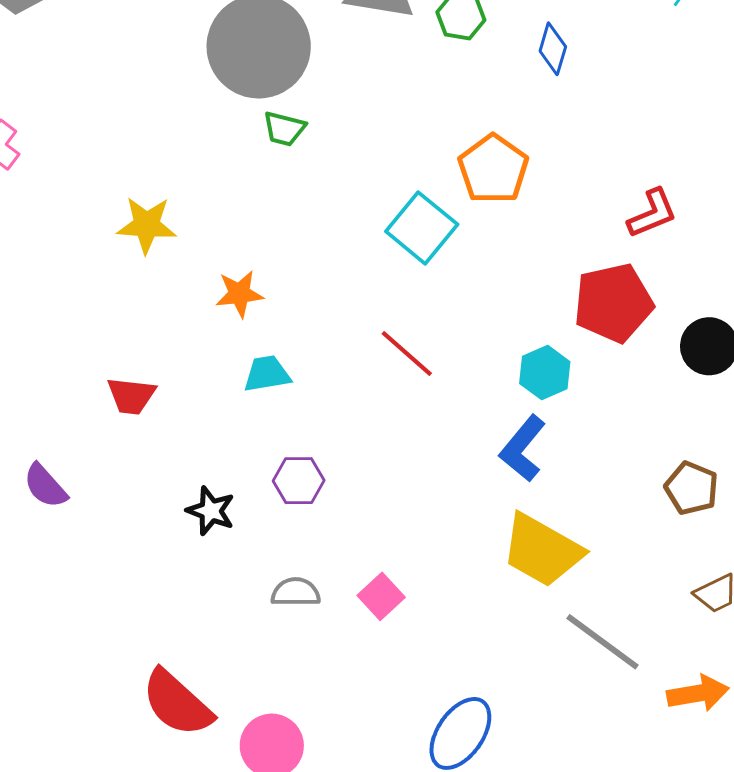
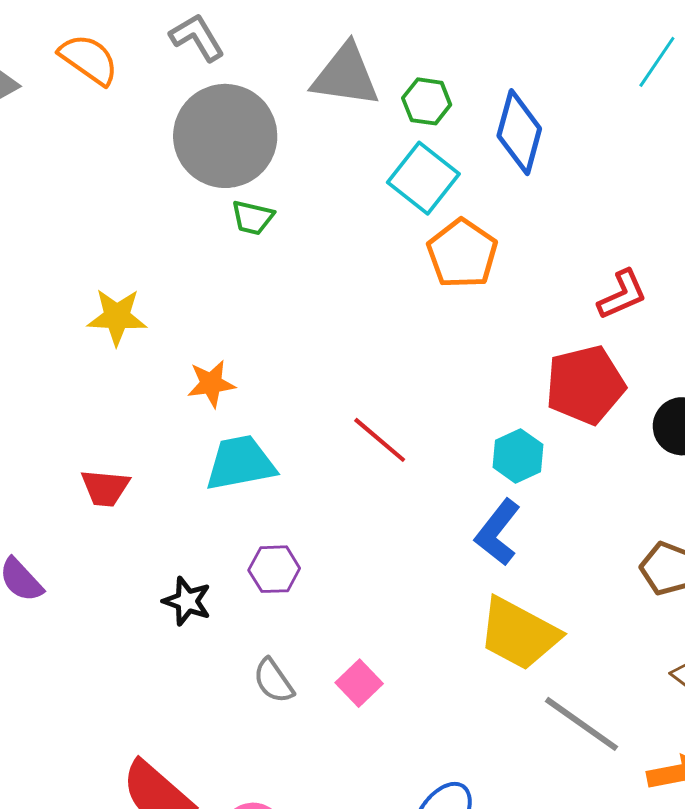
blue diamond: (553, 49) -> (519, 132), size x1.6
cyan square: (422, 228) -> (423, 178), moved
cyan trapezoid: (267, 374) -> (240, 463), size x1.5
gray semicircle: (296, 592) -> (273, 681), turned -123

